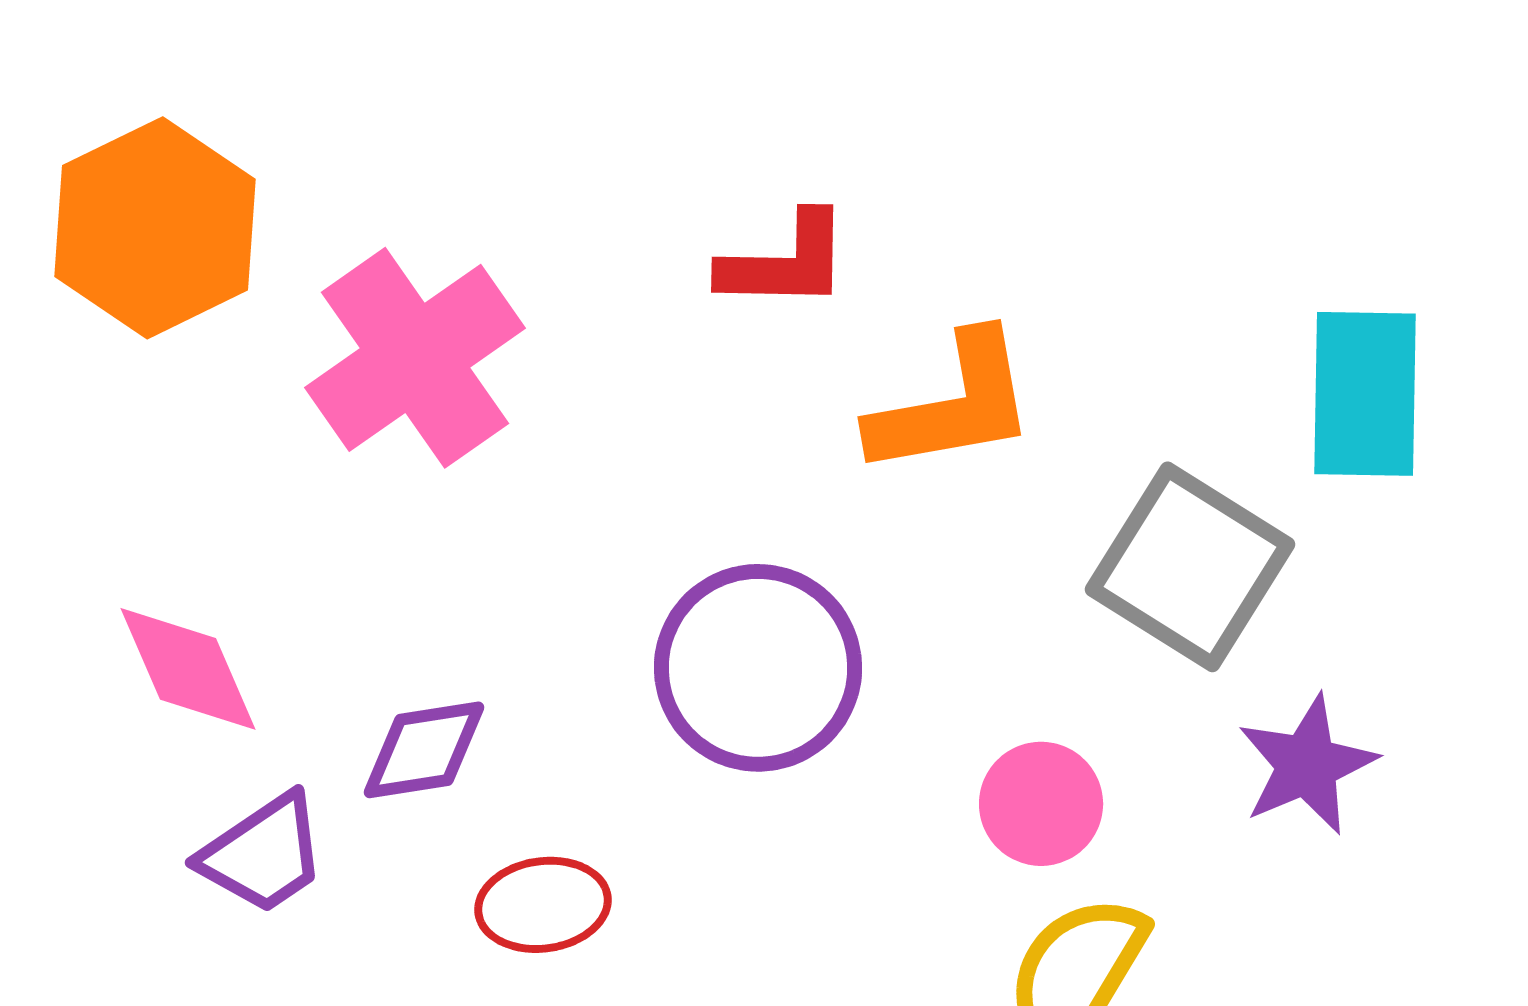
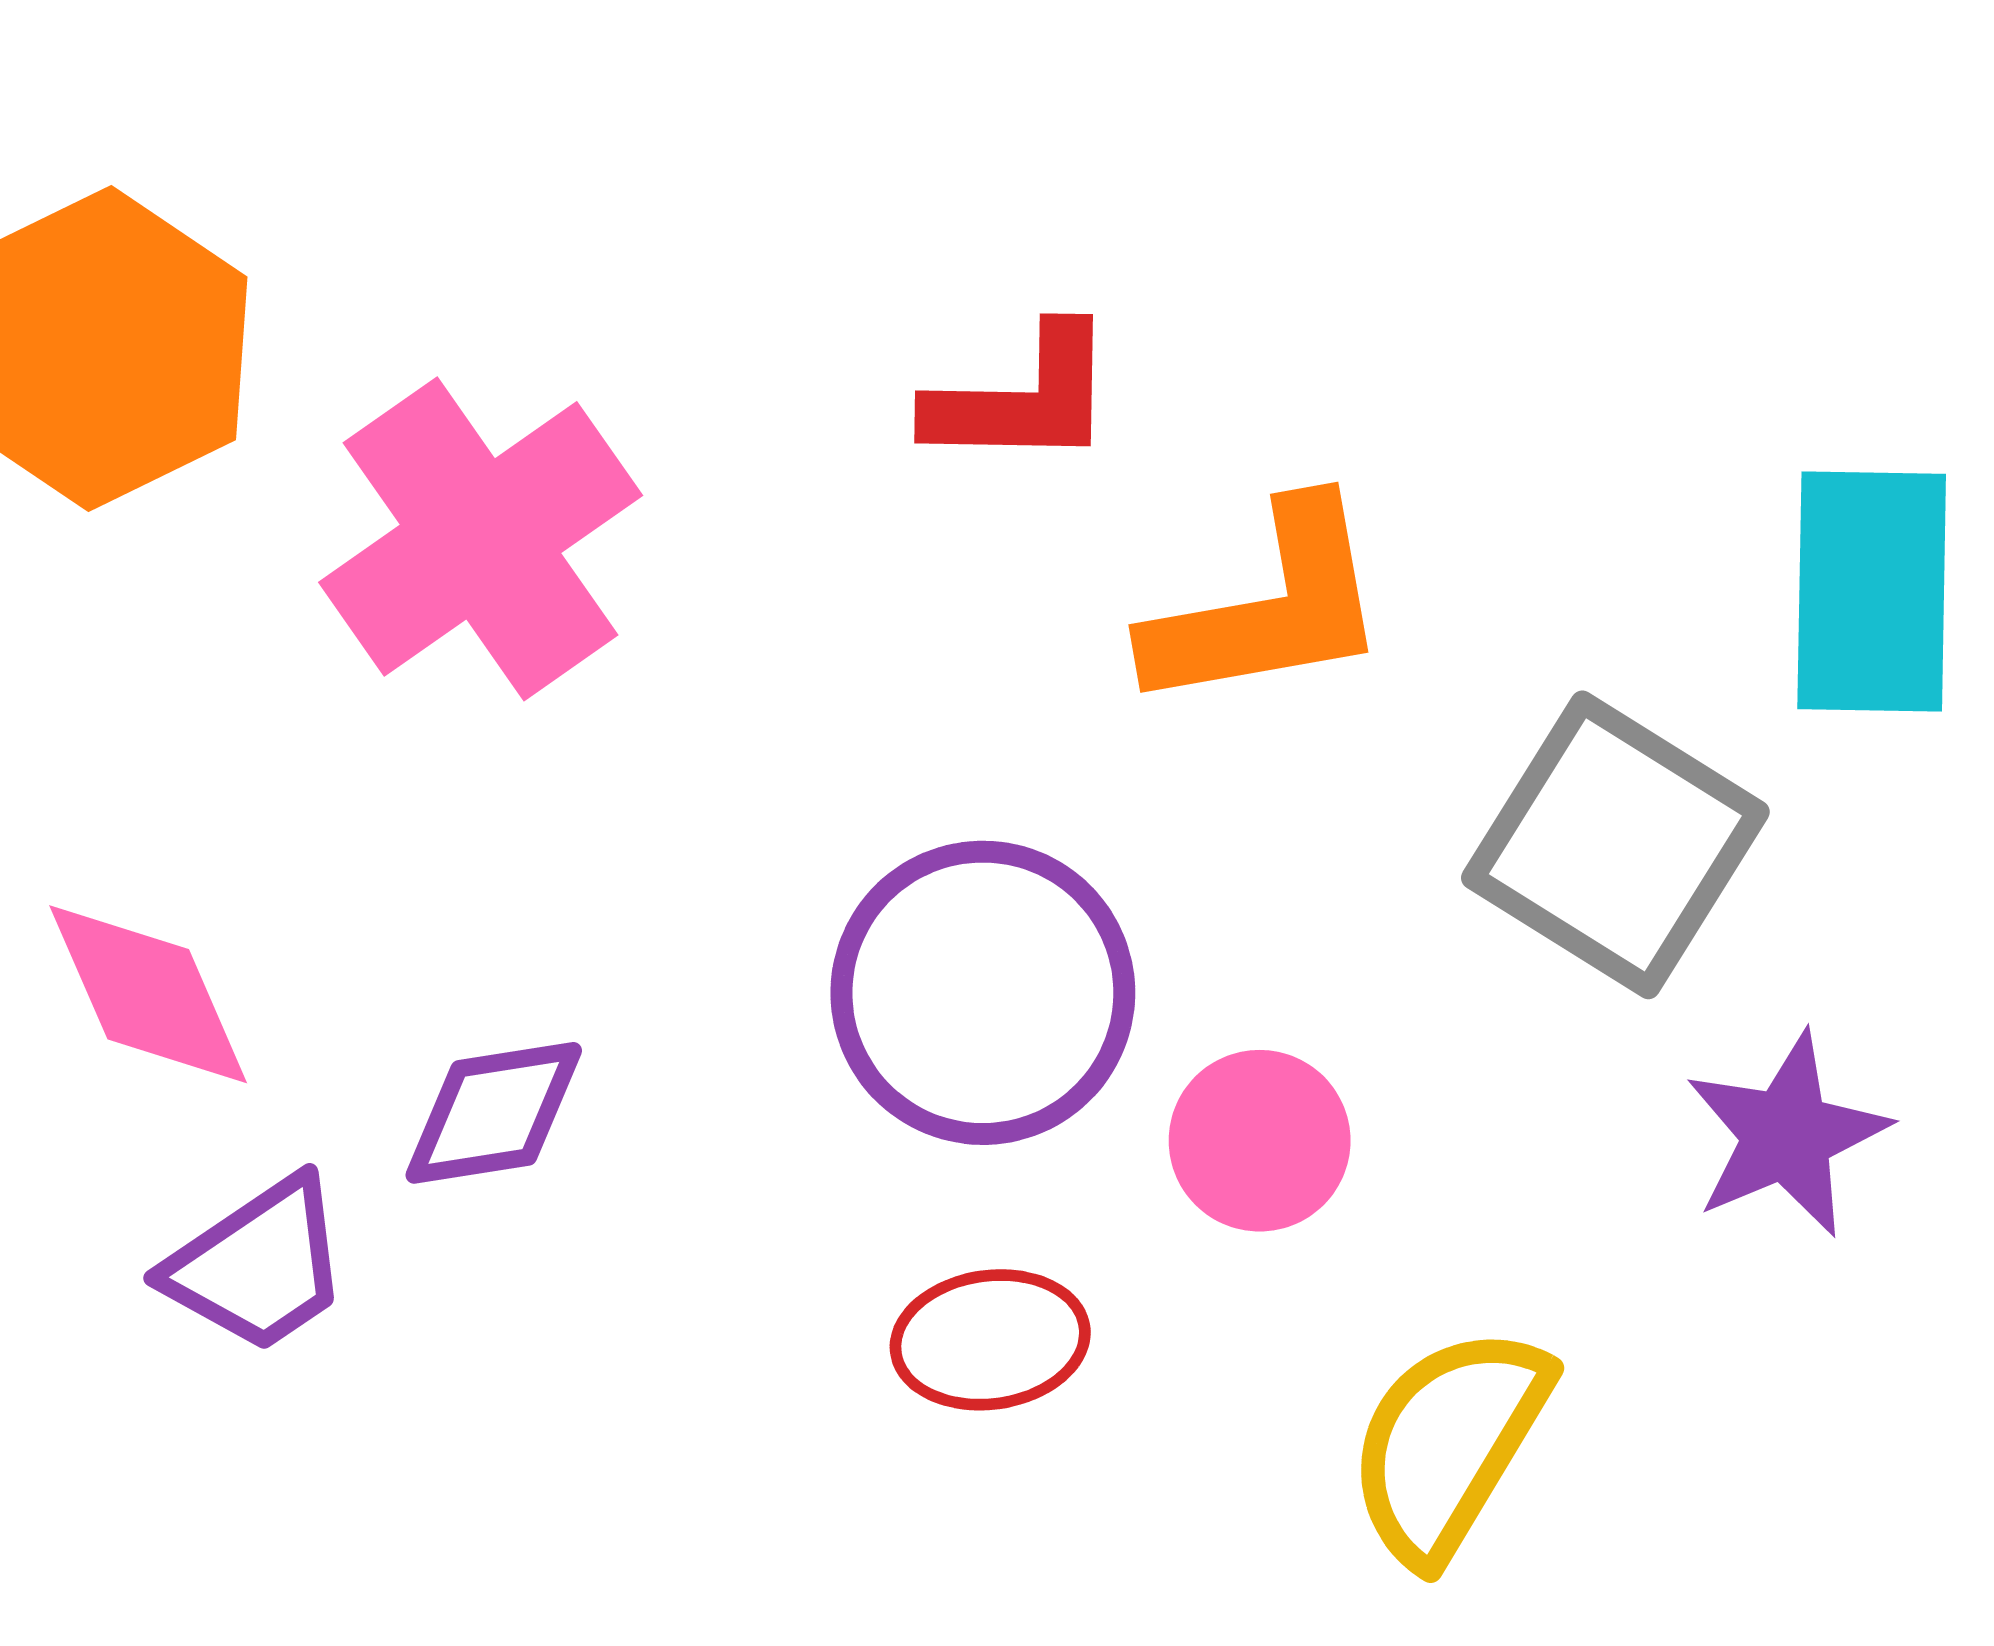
pink circle: (1041, 804) -> (1260, 1141), moved
red ellipse: (543, 905) -> (990, 1340), moved

